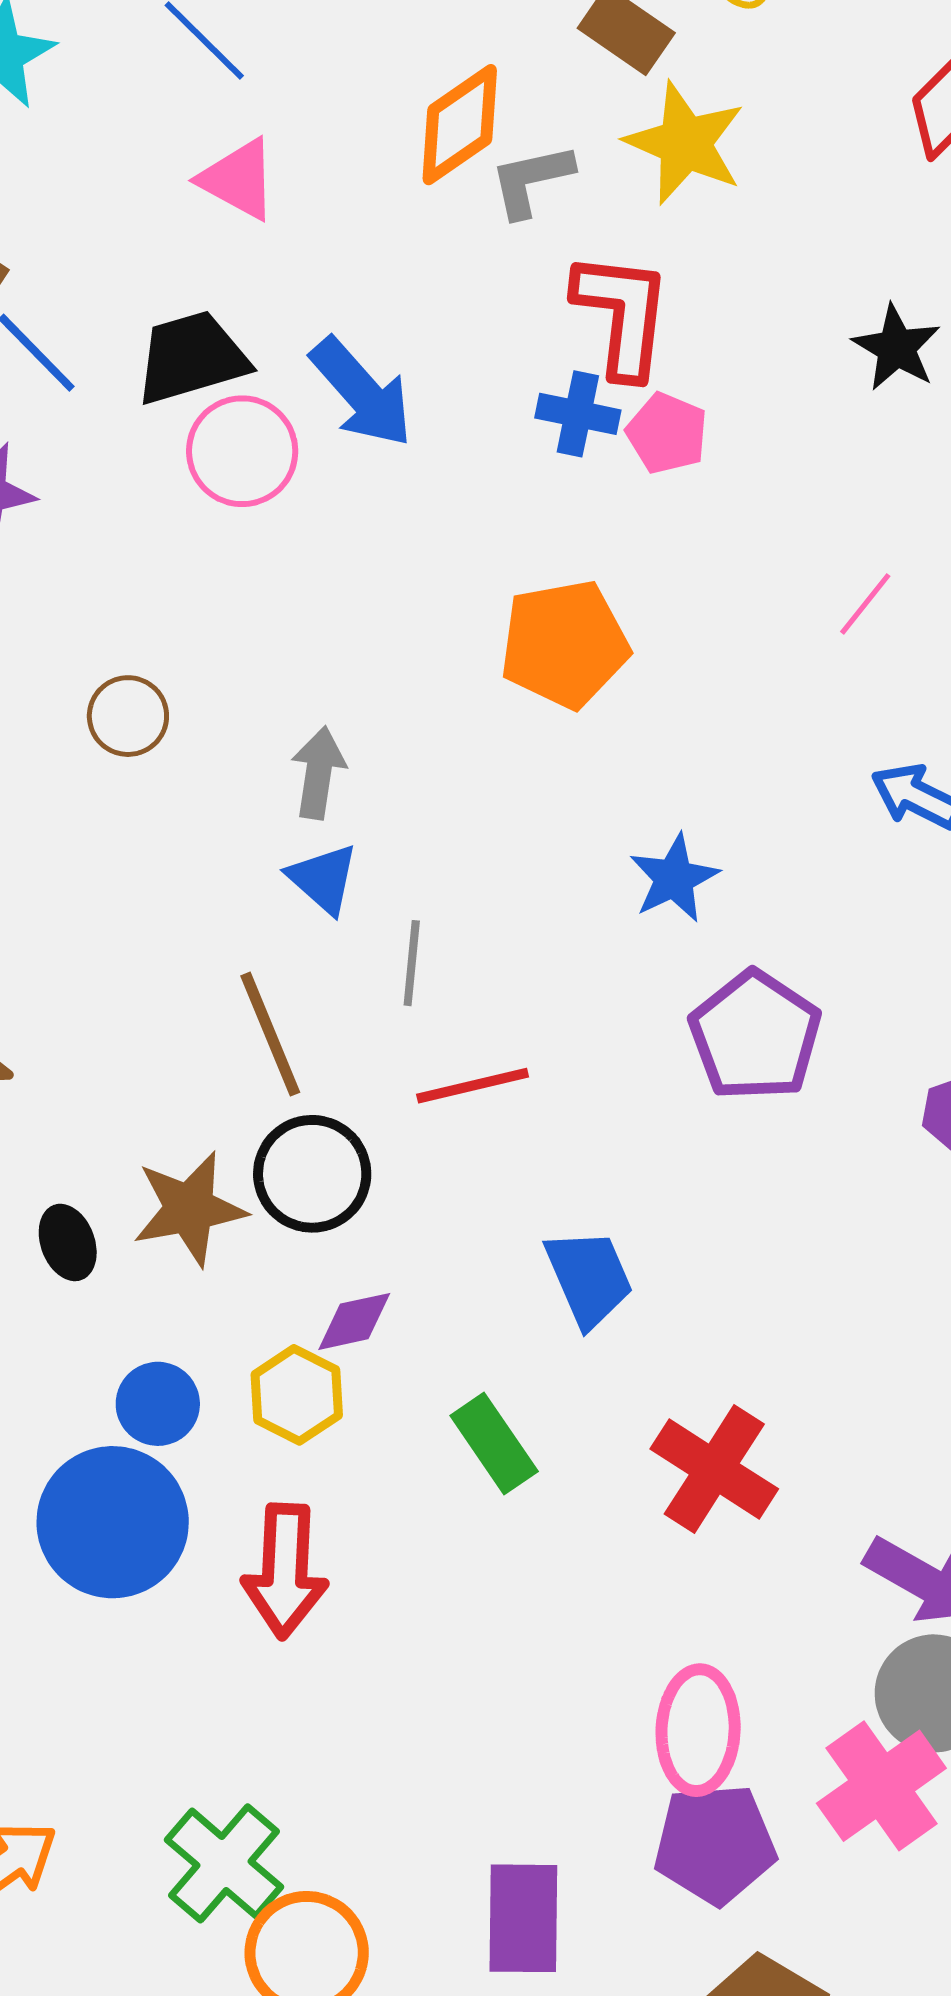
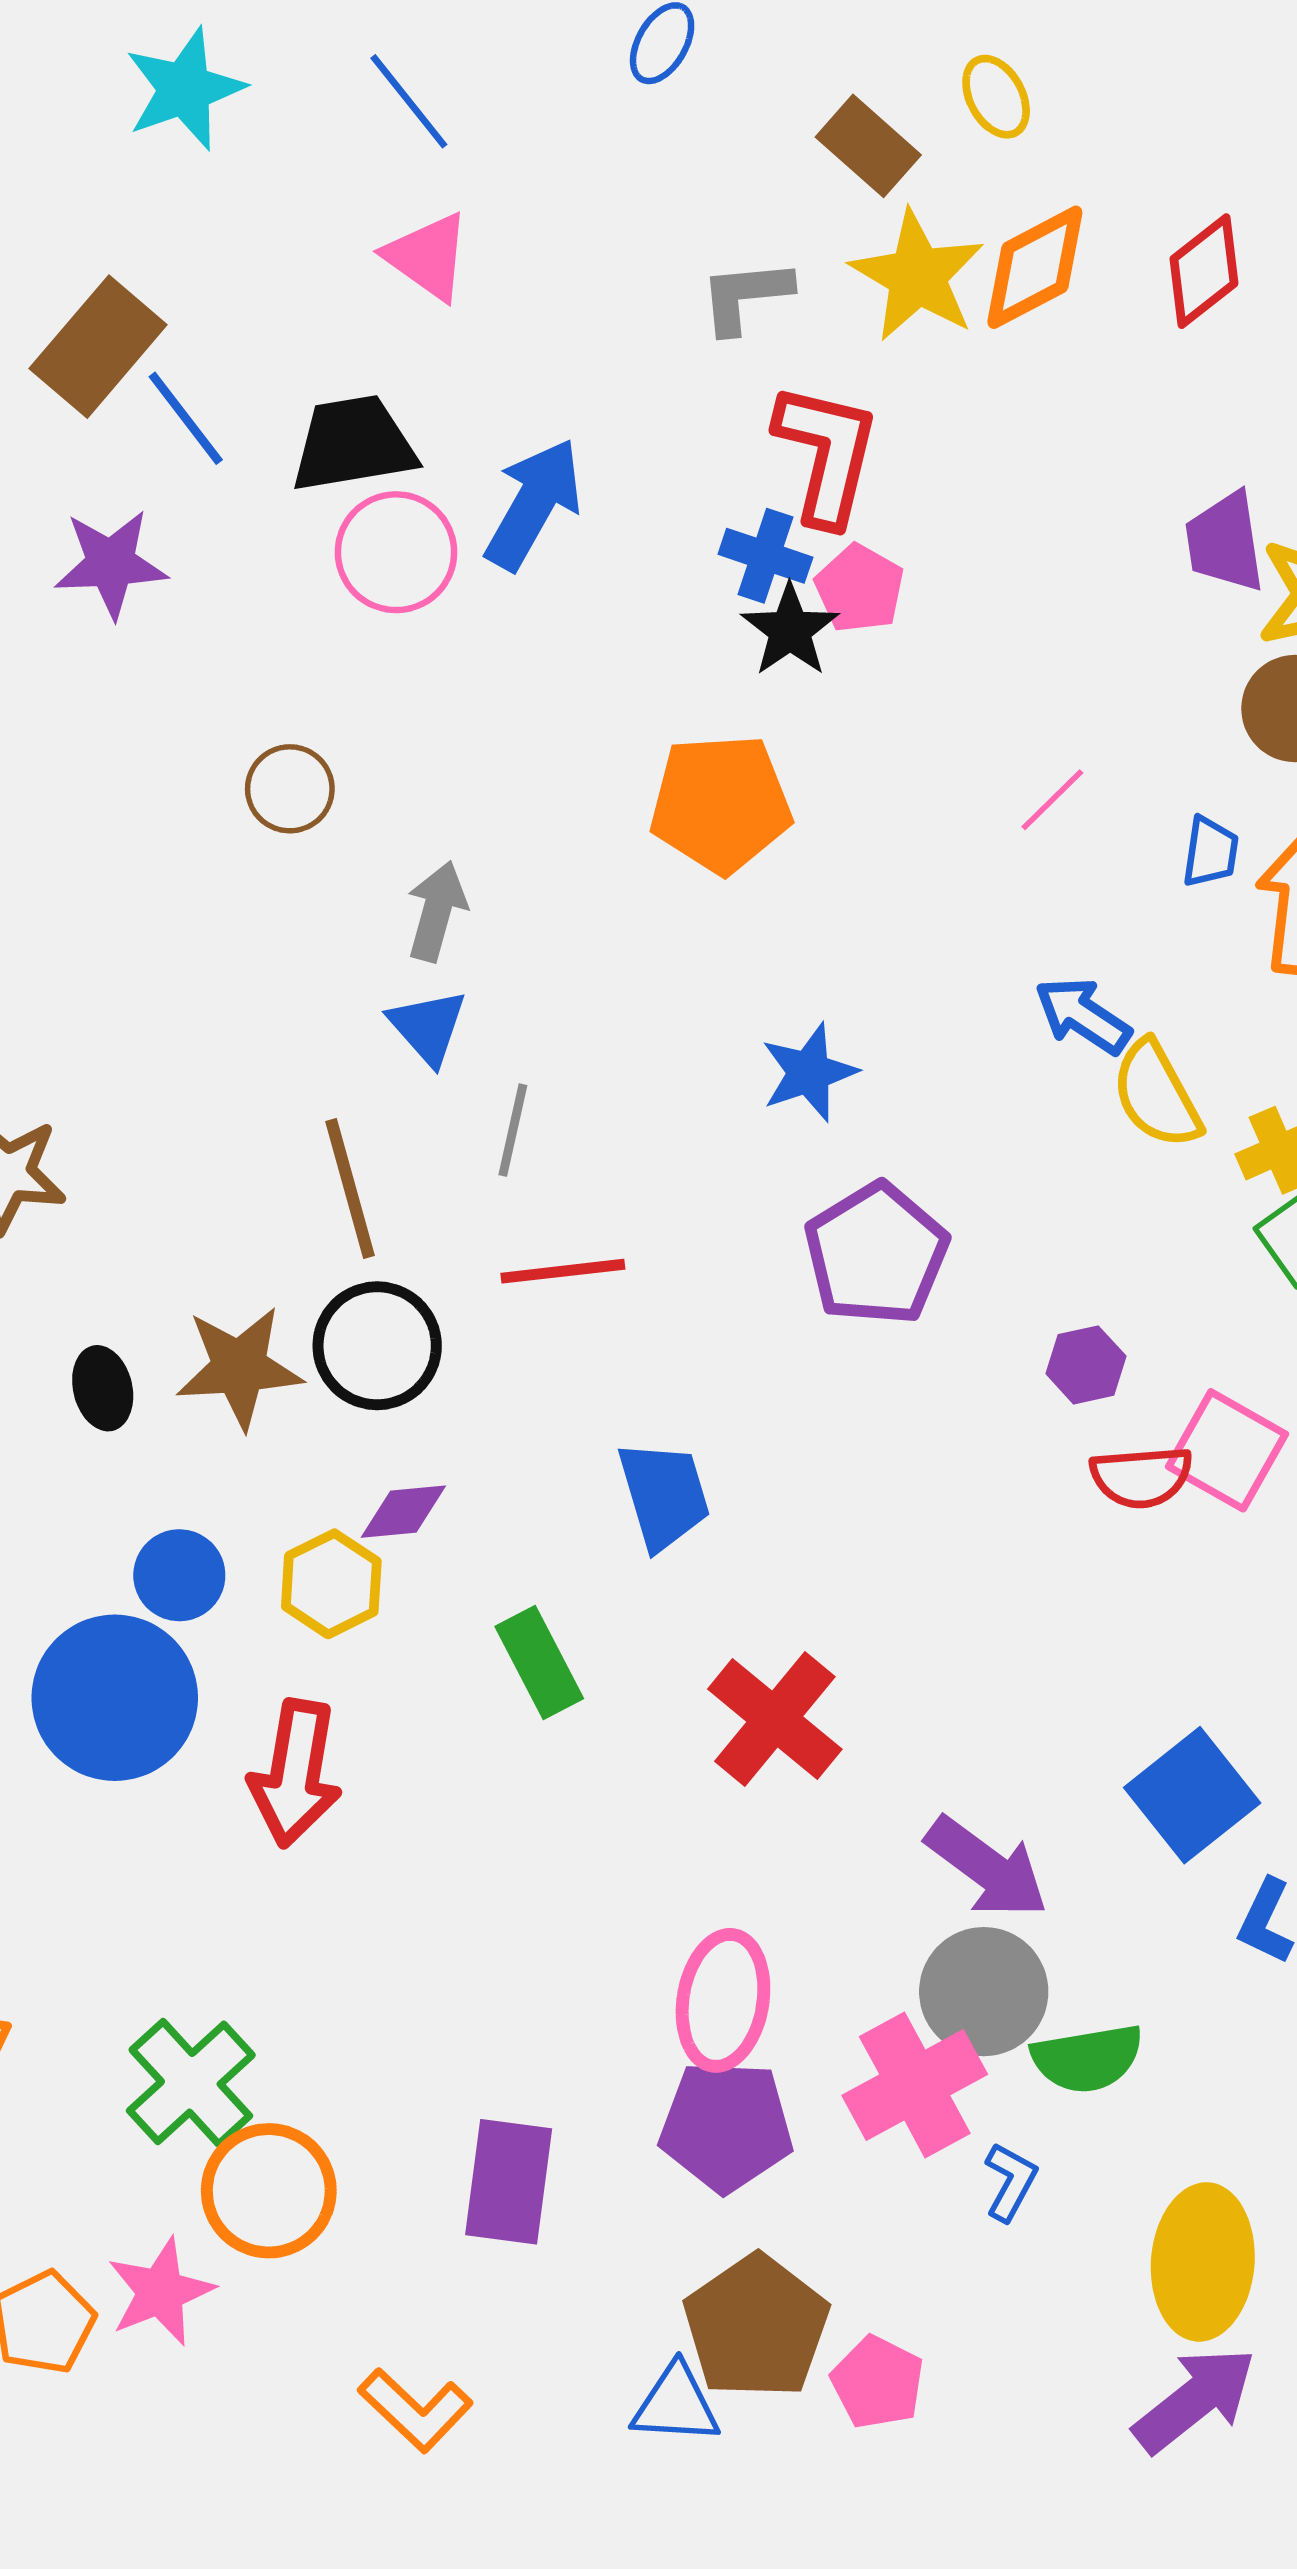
orange diamond: (460, 125) -> (1035, 267), moved
black star: (896, 348) -> (790, 630), moved
blue arrow: (362, 392) -> (534, 504), turned -116
brown circle: (128, 716) -> (290, 789), moved

